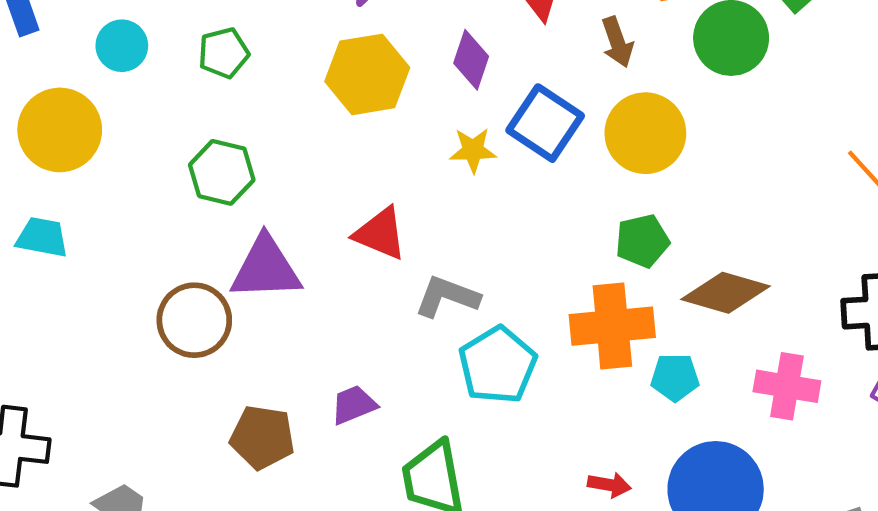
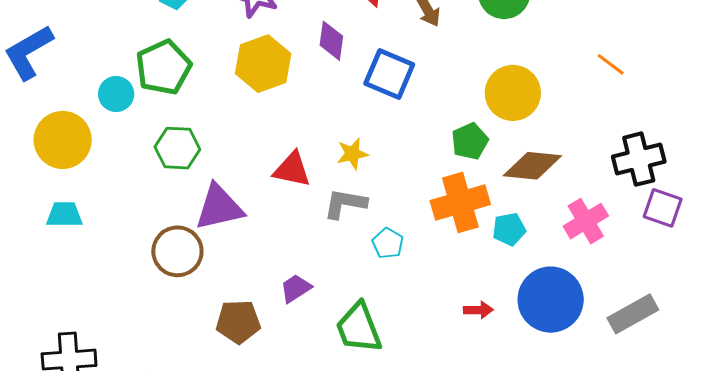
cyan circle: (122, 46) -> (116, 94), moved
green pentagon: (224, 53) -> (163, 67), size x1.6
yellow circle: (645, 133) -> (513, 93), moved
yellow star: (473, 150) -> (352, 154), moved
cyan pentagon: (498, 365) -> (388, 243), size x0.6
pink cross: (787, 386) -> (586, 221), turned -30

